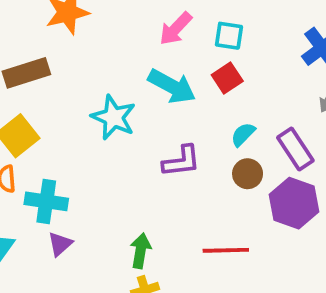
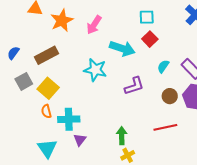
pink arrow: (176, 29) -> (94, 25), moved
brown circle: (248, 174) -> (170, 96), moved

